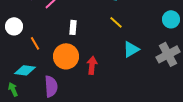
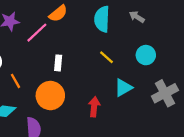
cyan circle: (171, 19) -> (146, 55), moved
red arrow: (92, 65) -> (94, 107), moved

